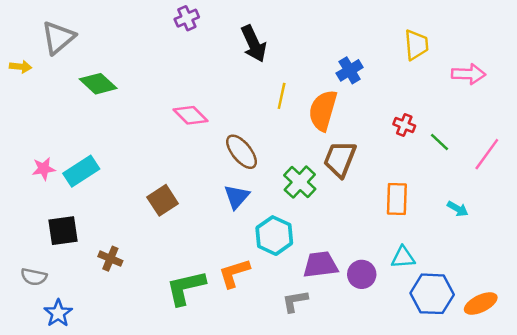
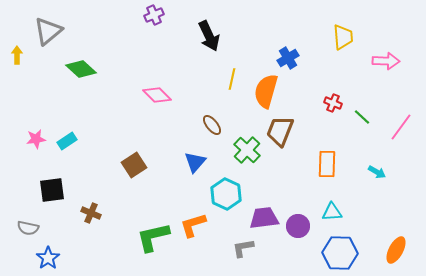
yellow arrow: (20, 67) -> (17, 55), turned -96
brown ellipse: (241, 152) -> (212, 125), moved, size x0.7
cyan rectangle: (81, 171) -> (67, 141), size x0.7
blue hexagon: (432, 294) -> (340, 253), moved
orange ellipse: (481, 304) -> (396, 250), turned -36

